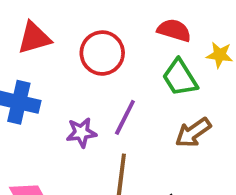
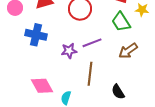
purple line: (125, 117) -> (92, 43), turned 42

